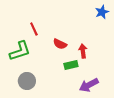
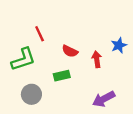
blue star: (102, 12) -> (119, 45), moved
green rectangle: (71, 65) -> (62, 76), moved

